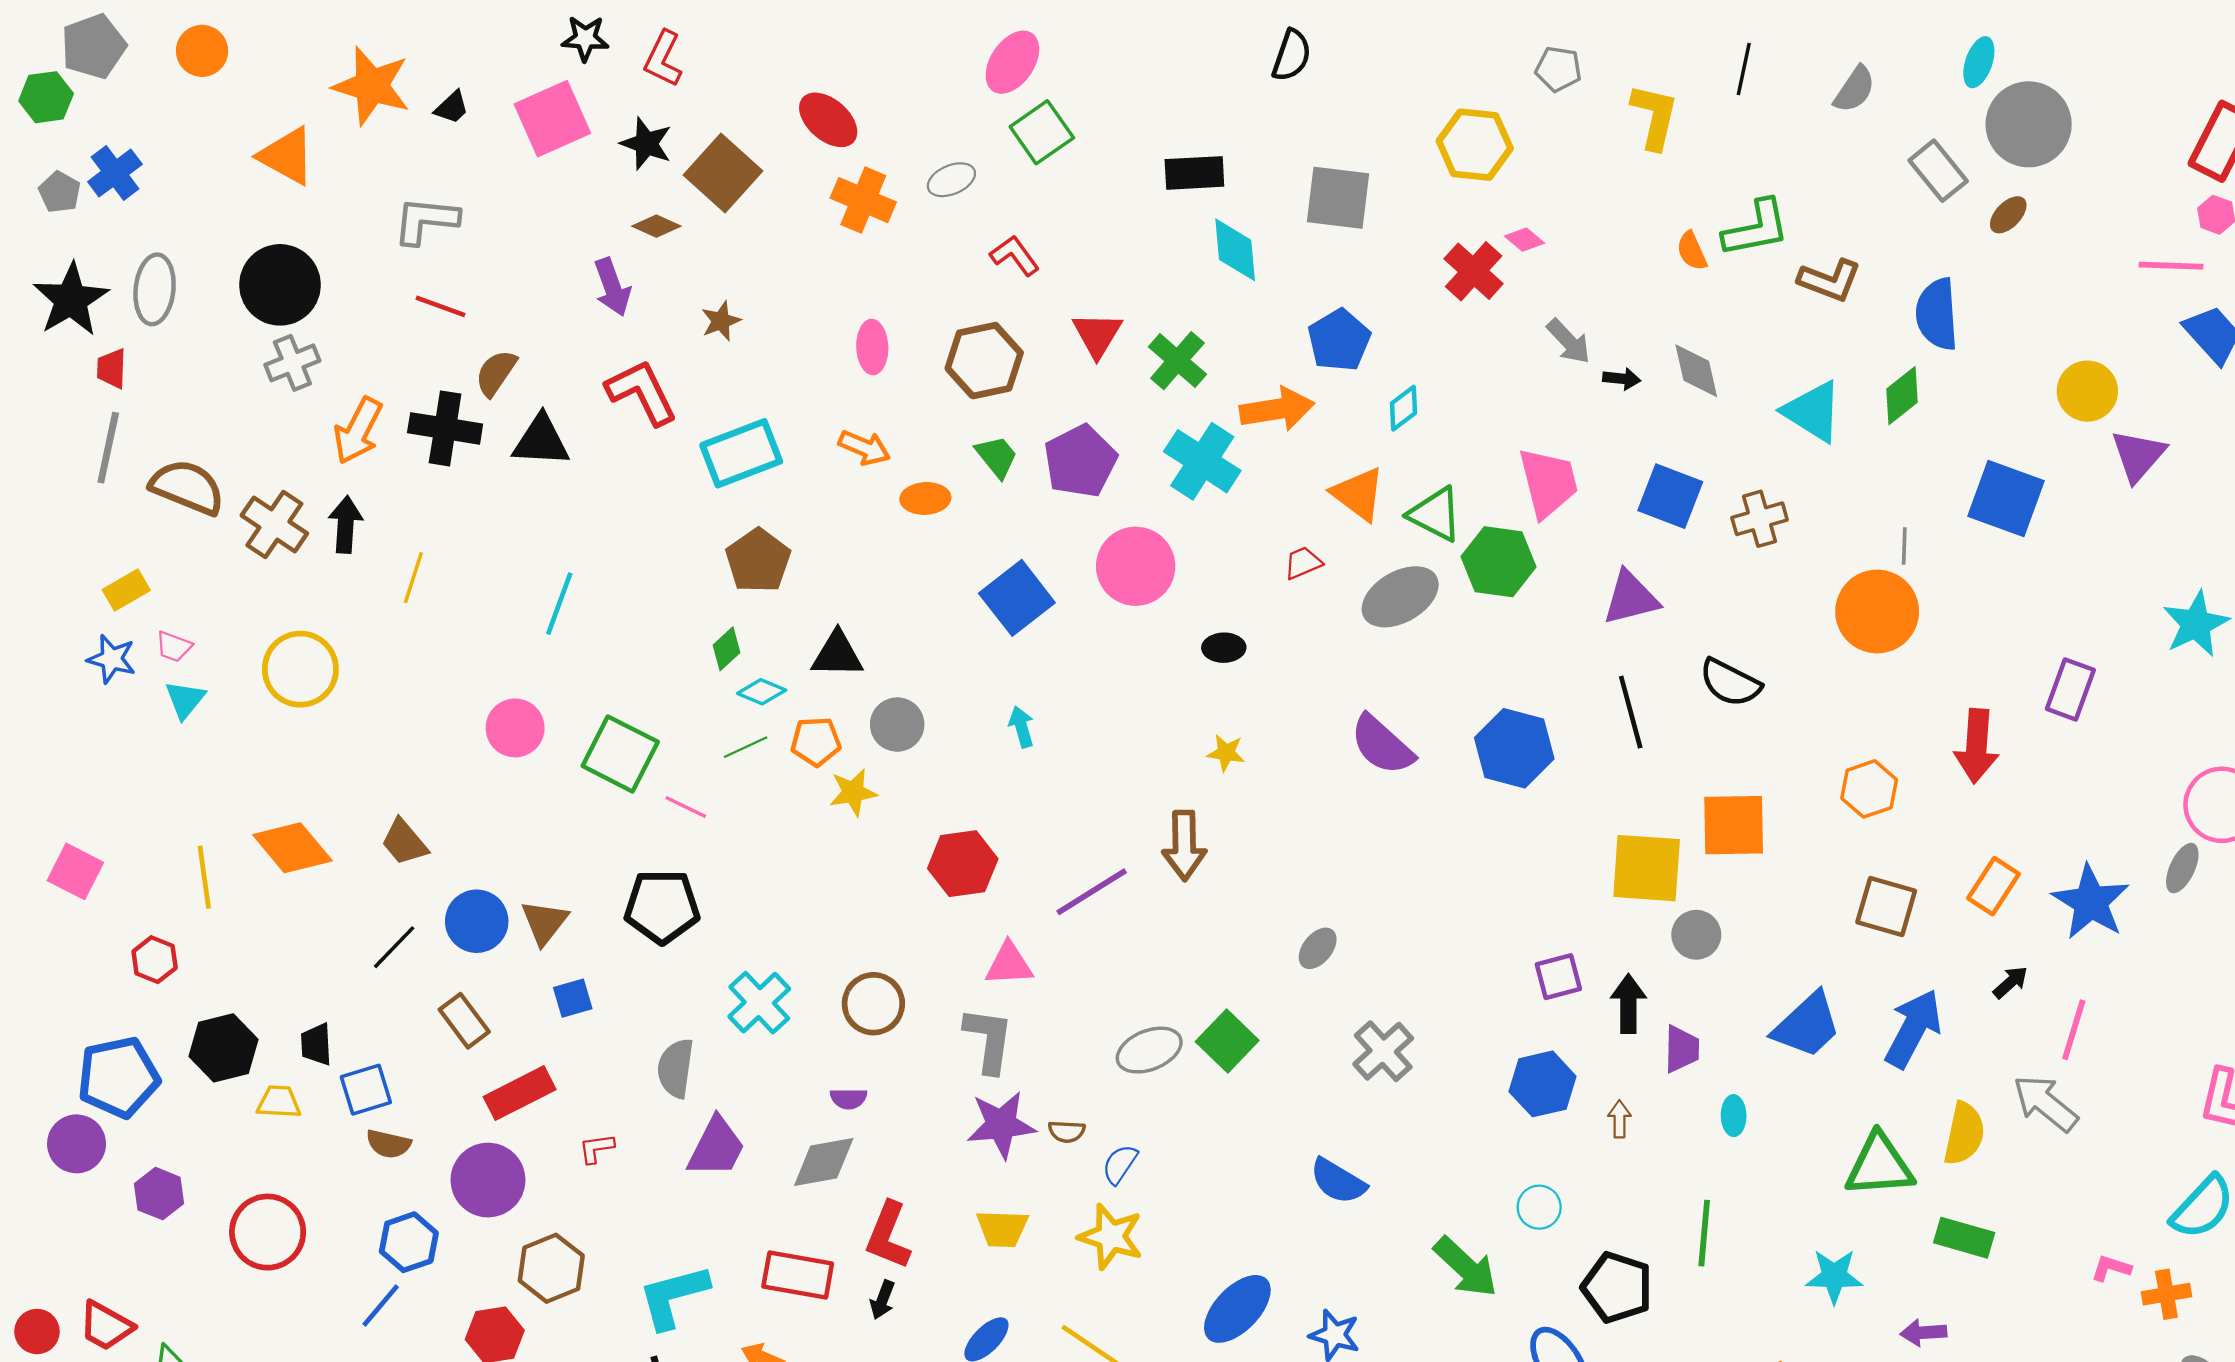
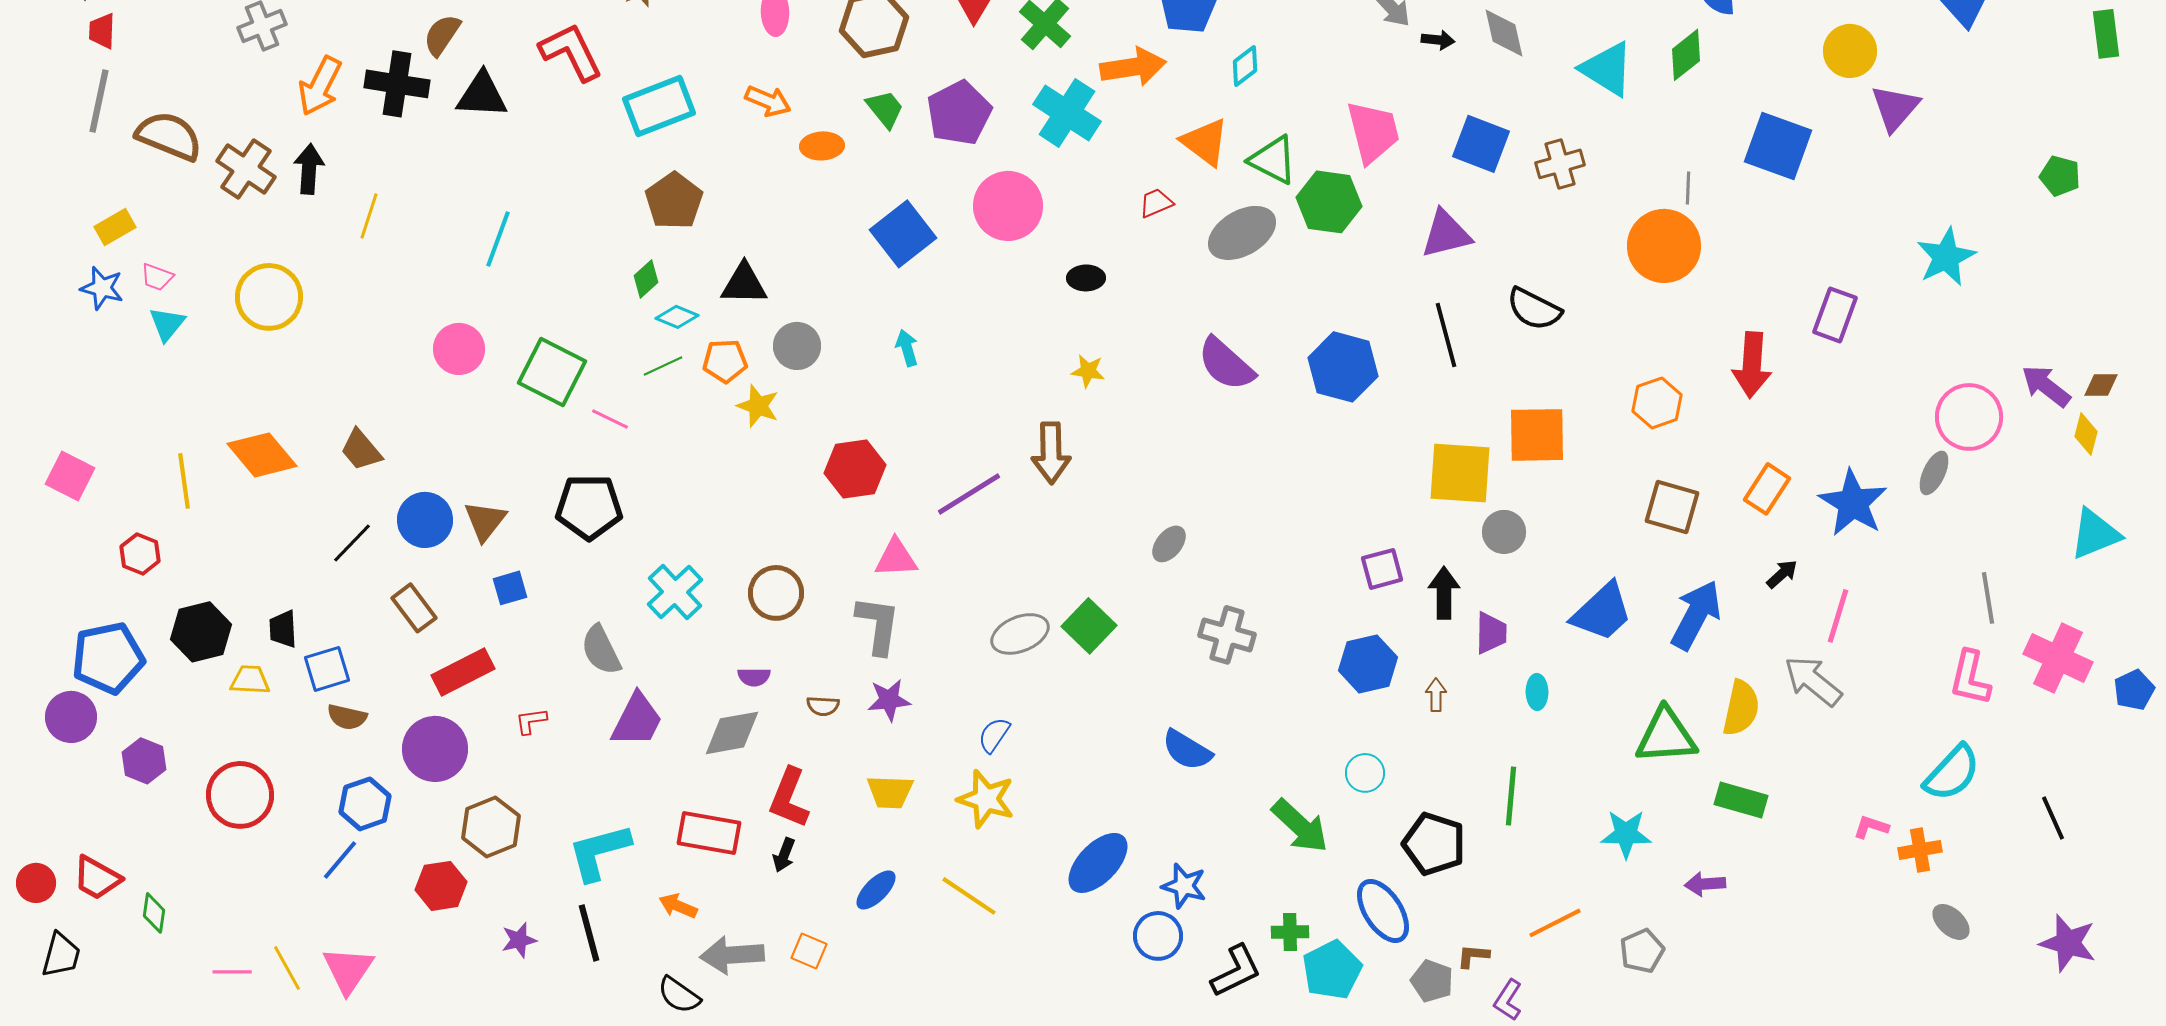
yellow star: (853, 792) -> (758, 406), turned 30
gray cross: (1383, 1051) -> (1227, 635), turned -32
gray semicircle: (676, 1068) -> (601, 650), turned -34
purple star: (1001, 1125) -> (889, 700), size x0.7
brown semicircle: (1067, 1131) -> (823, 706), moved

